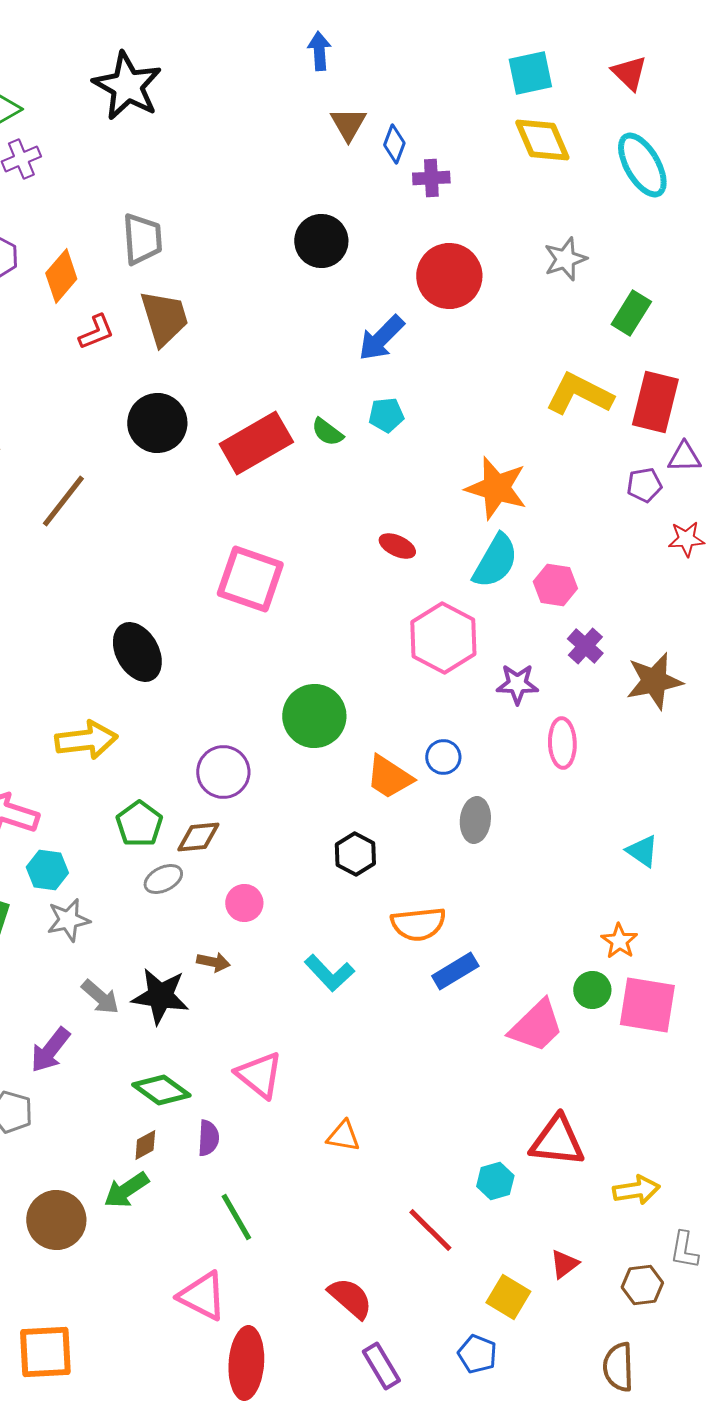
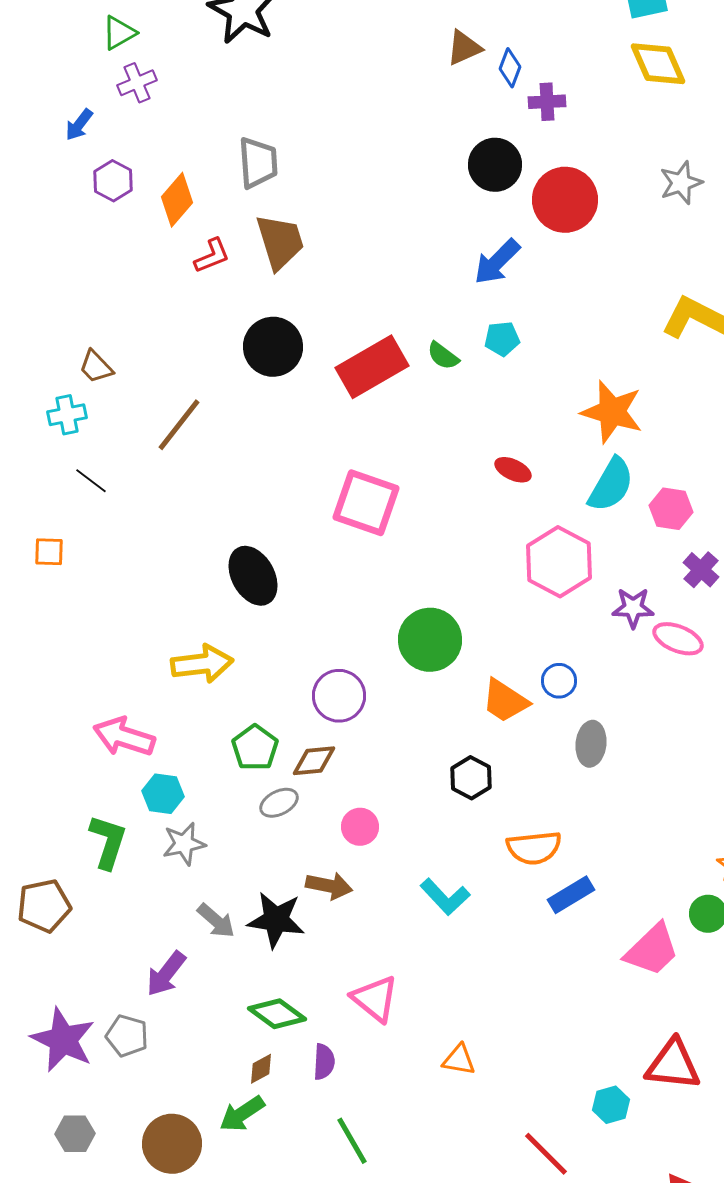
brown triangle: (348, 124) -> (464, 48), turned 36
black circle: (321, 241) -> (495, 165), moved
pink ellipse: (562, 743) -> (678, 639), moved, turned -66
brown arrow: (213, 962) -> (329, 886), size x1.4

